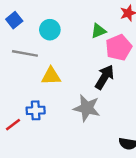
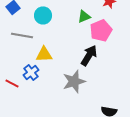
gray star: (87, 108) -> (74, 81), turned -30
blue cross: (36, 110) -> (31, 72), moved, turned -35
red line: (13, 125) -> (12, 83), moved, turned 64

